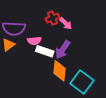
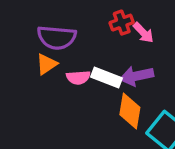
pink semicircle: (34, 41) -> (78, 78), moved
purple arrow: (63, 50) -> (137, 76), turned 42

